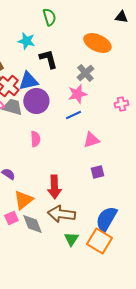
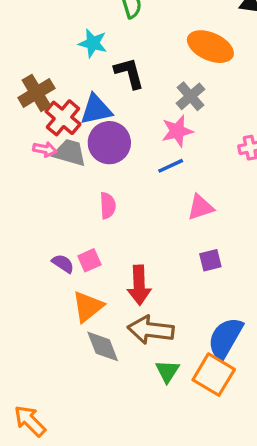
pink square: (11, 218) -> (89, 260), moved

